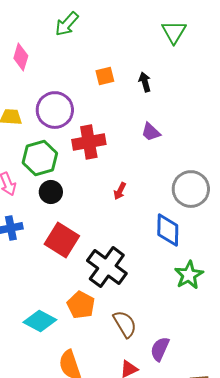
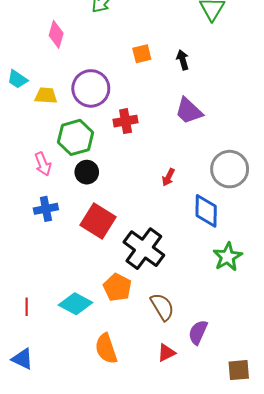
purple trapezoid: (151, 132) -> (189, 111), size x1.4
red cross: (89, 142) -> (126, 121), size x0.7
red arrow: (120, 191) -> (168, 177), moved

